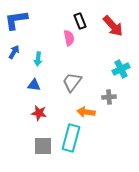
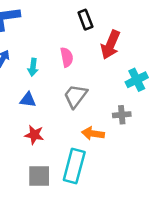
red arrow: (113, 26) -> (110, 45), moved, turned 65
pink semicircle: (69, 38) -> (67, 57), moved

